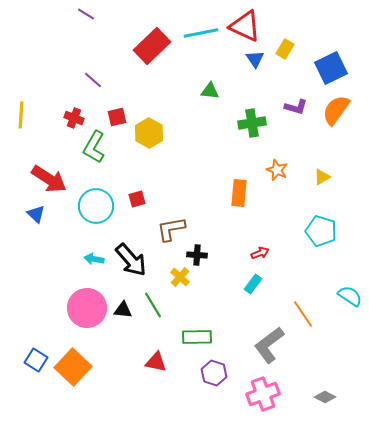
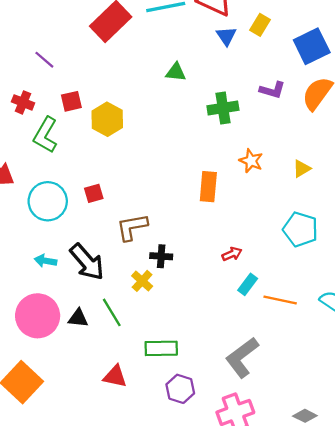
cyan rectangle: (253, 284) -> (248, 284), moved
orange line: (303, 314) -> (280, 300), moved, turned -44

